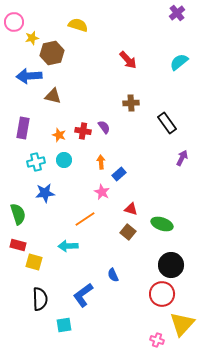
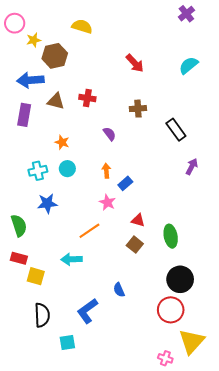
purple rectangle: (23, 128) -> (24, 115), moved
red cross: (83, 131) -> (87, 98), moved
green ellipse: (162, 224) -> (171, 236), turned 60

